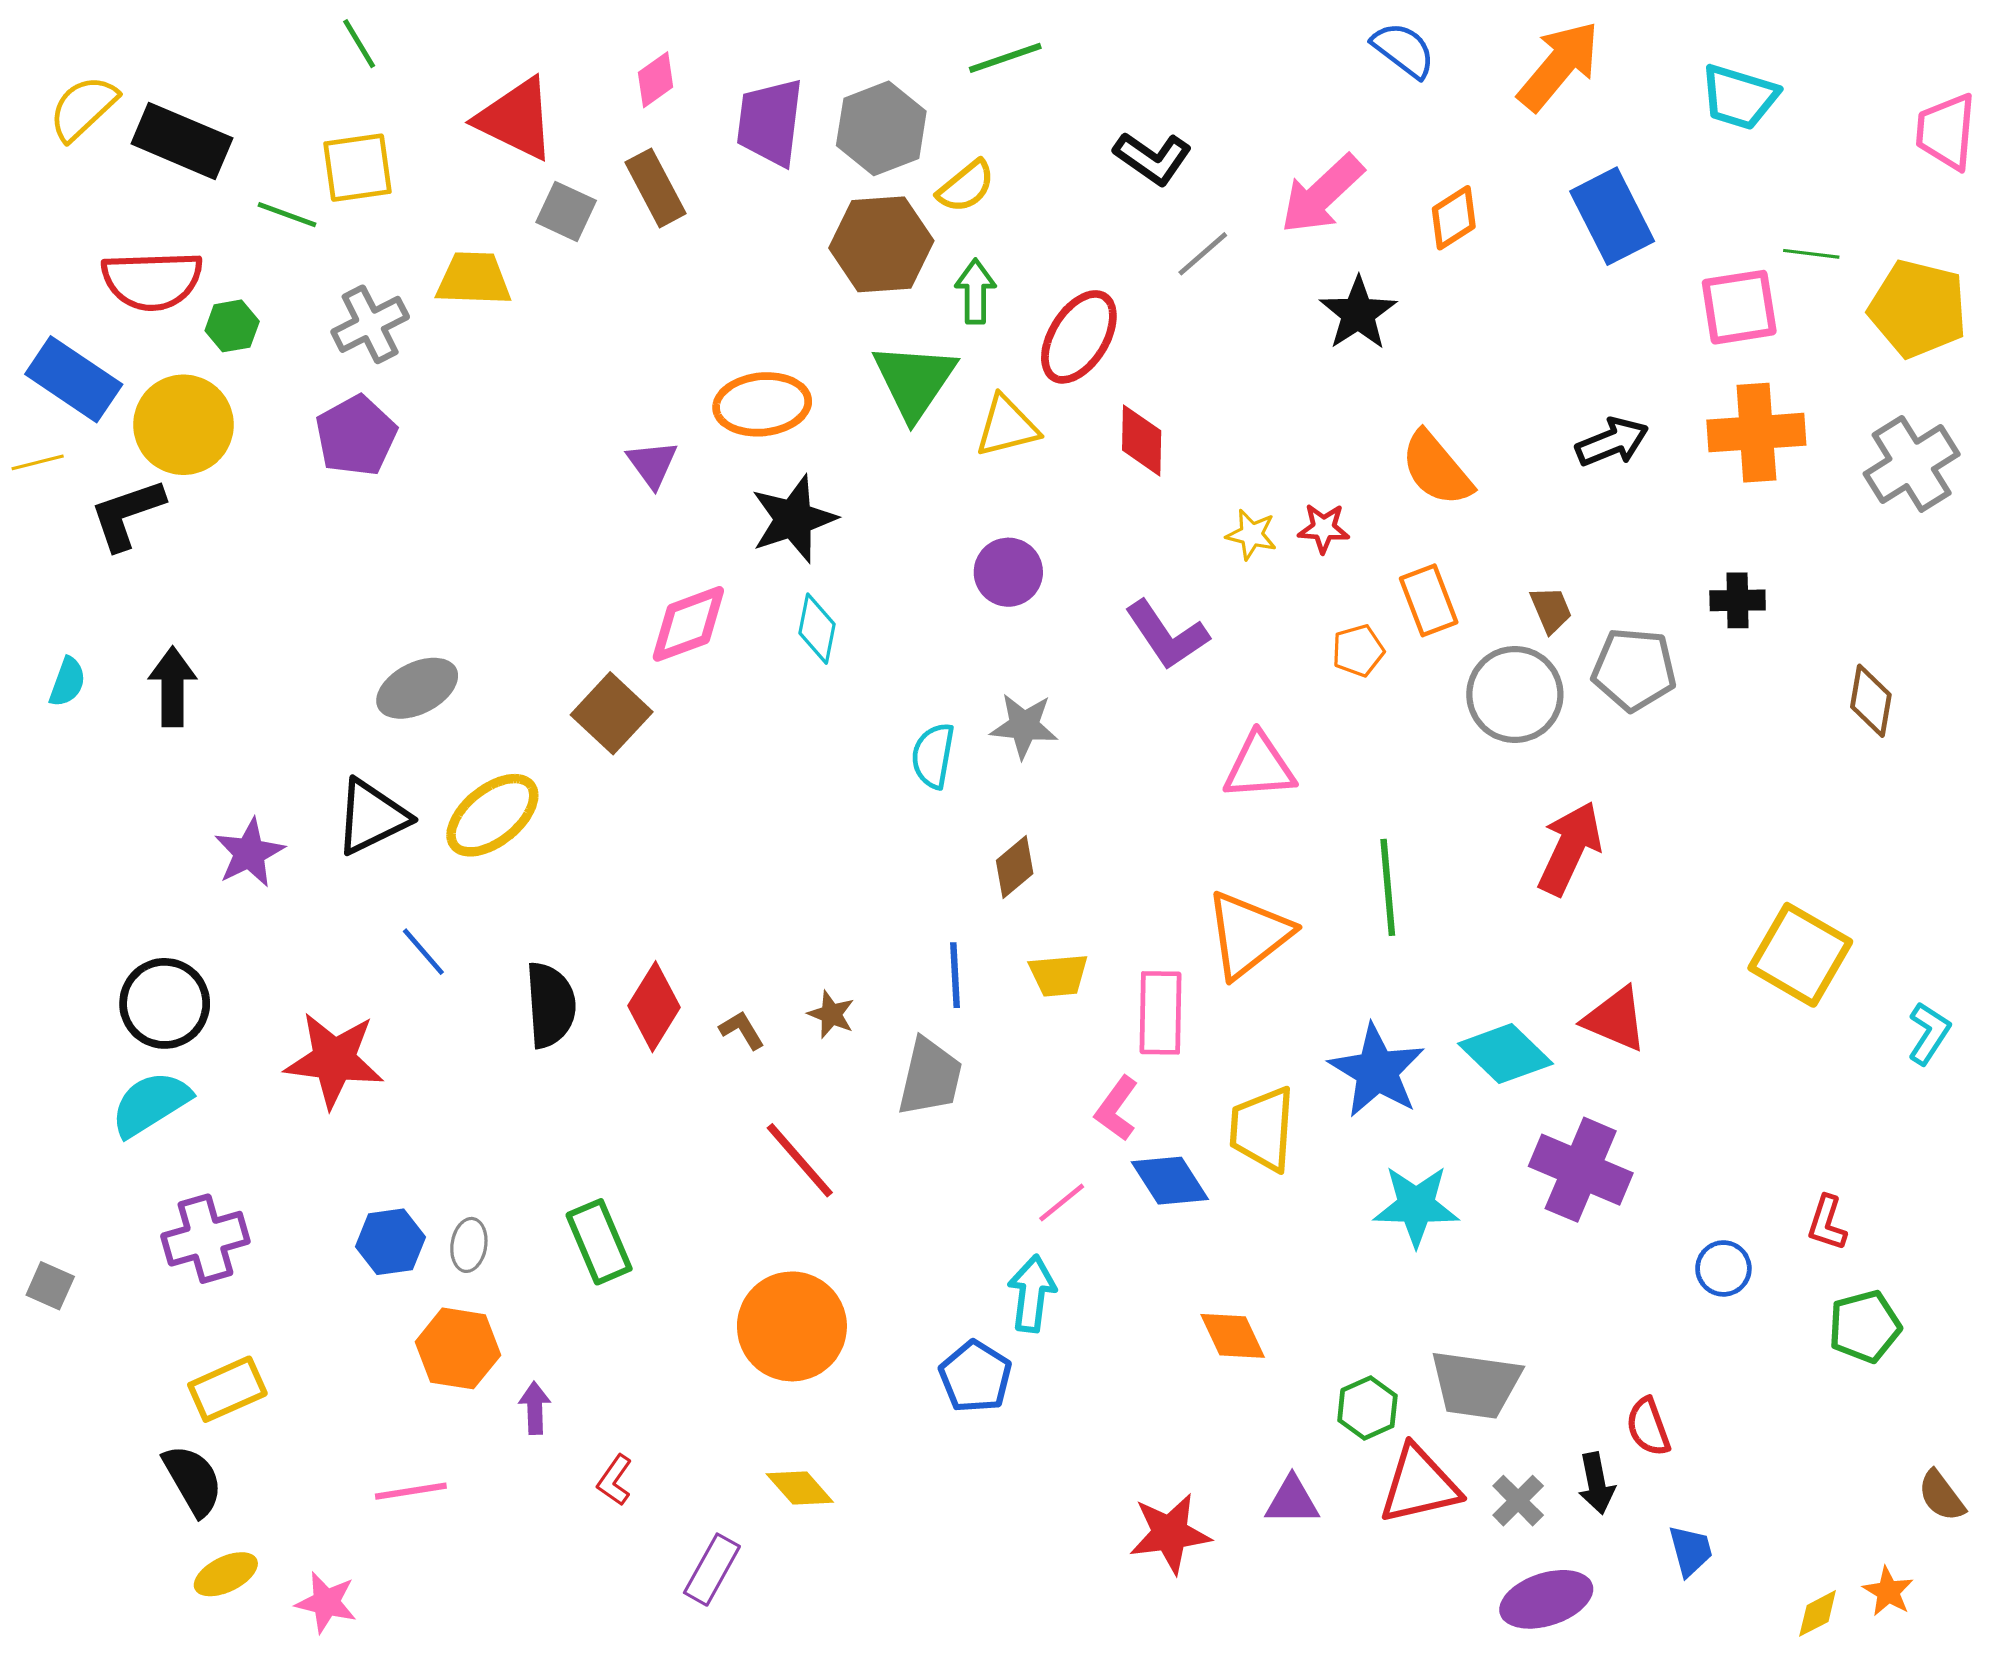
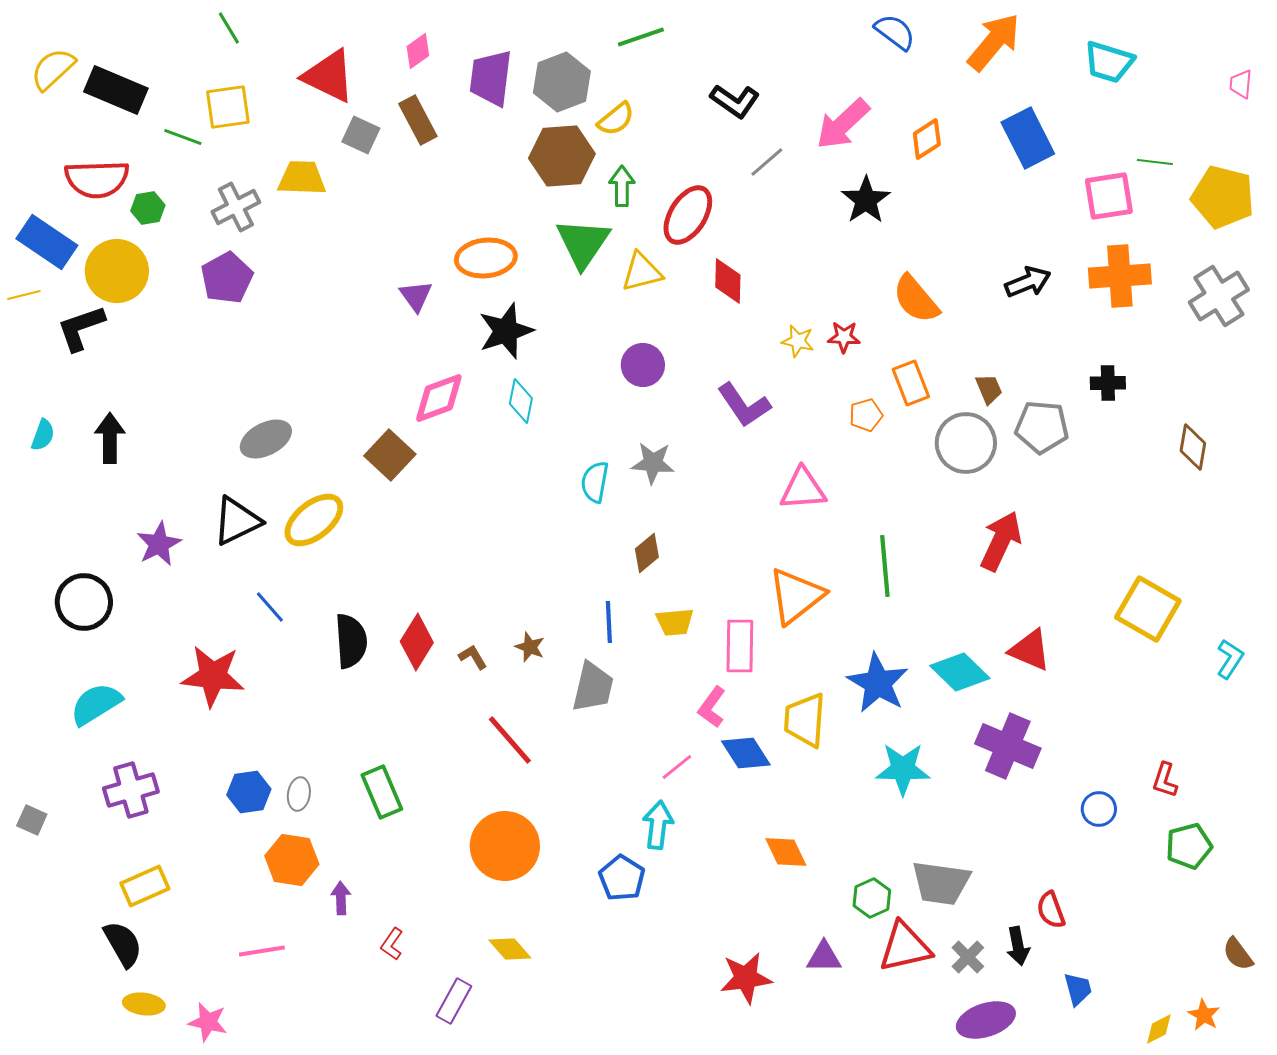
pink trapezoid: (1946, 132) -> (1241, 84), size x0.6
black circle: (165, 1003) -> (84, 602), moved
yellow ellipse: (226, 1574) -> (144, 1004), turned 33

